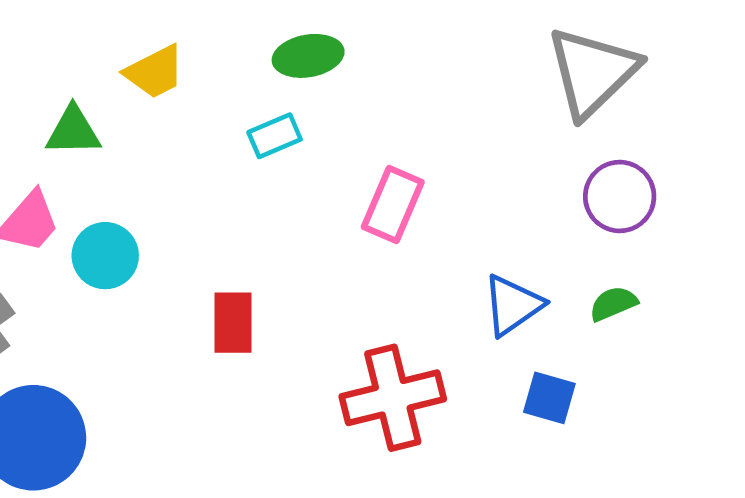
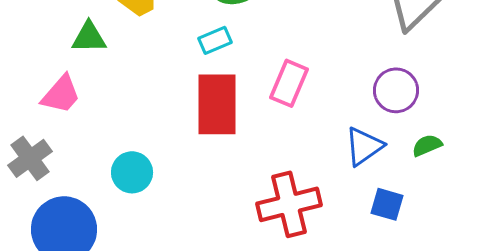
purple circle: (620, 197) -> (396, 90), moved
cyan circle: (105, 256) -> (132, 172), moved
red rectangle: (233, 323) -> (217, 104), moved, size x1.6

